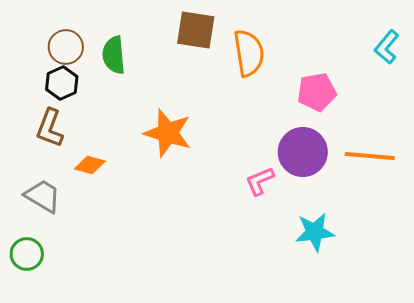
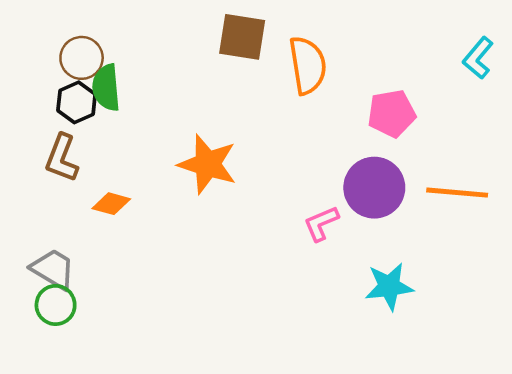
green semicircle: (114, 55) -> (106, 88), moved
gray trapezoid: (43, 196) -> (53, 269), moved
green circle: (27, 254) -> (56, 305), moved

